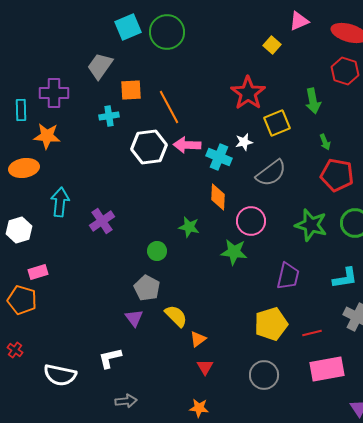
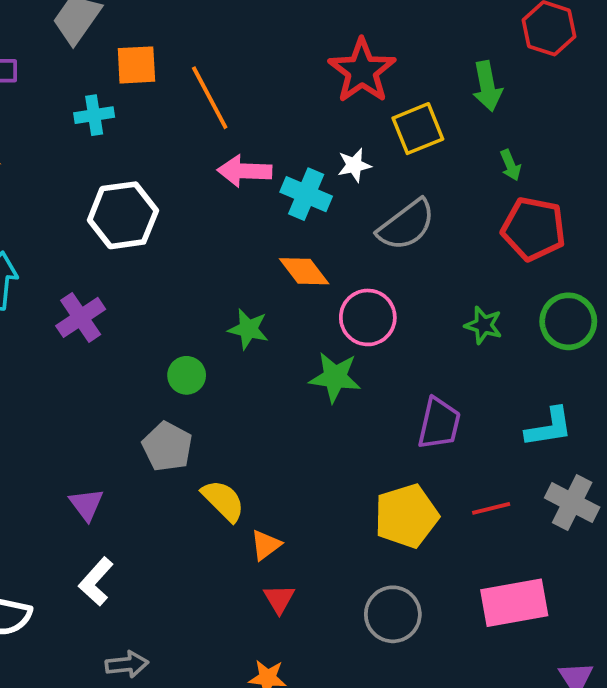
white hexagon: (149, 147) -> (123, 215), moved
orange diamond: (218, 197) -> (304, 271), turned -40
green star: (311, 225) -> (483, 325), size x0.6
purple triangle: (134, 318) -> (86, 504), moved
red line: (312, 333) -> (491, 508), moved
white L-shape: (110, 358) -> (96, 582), turned -35

